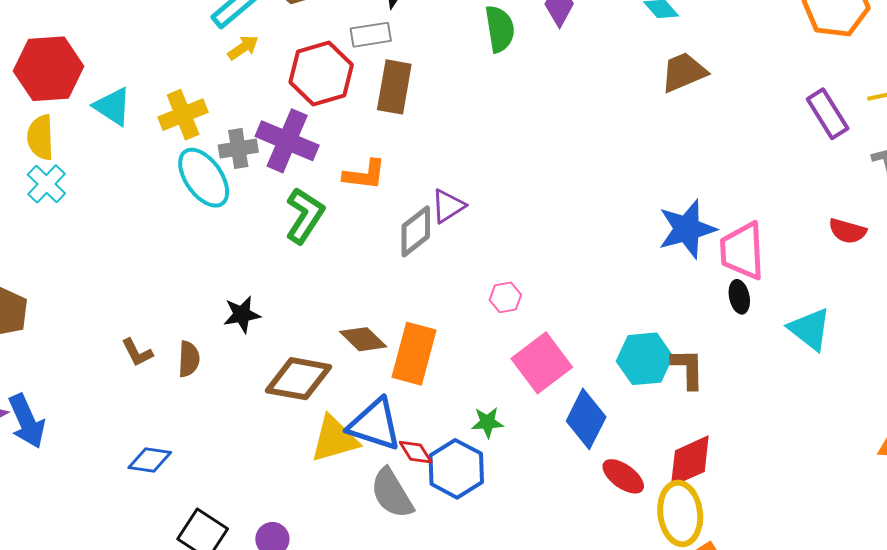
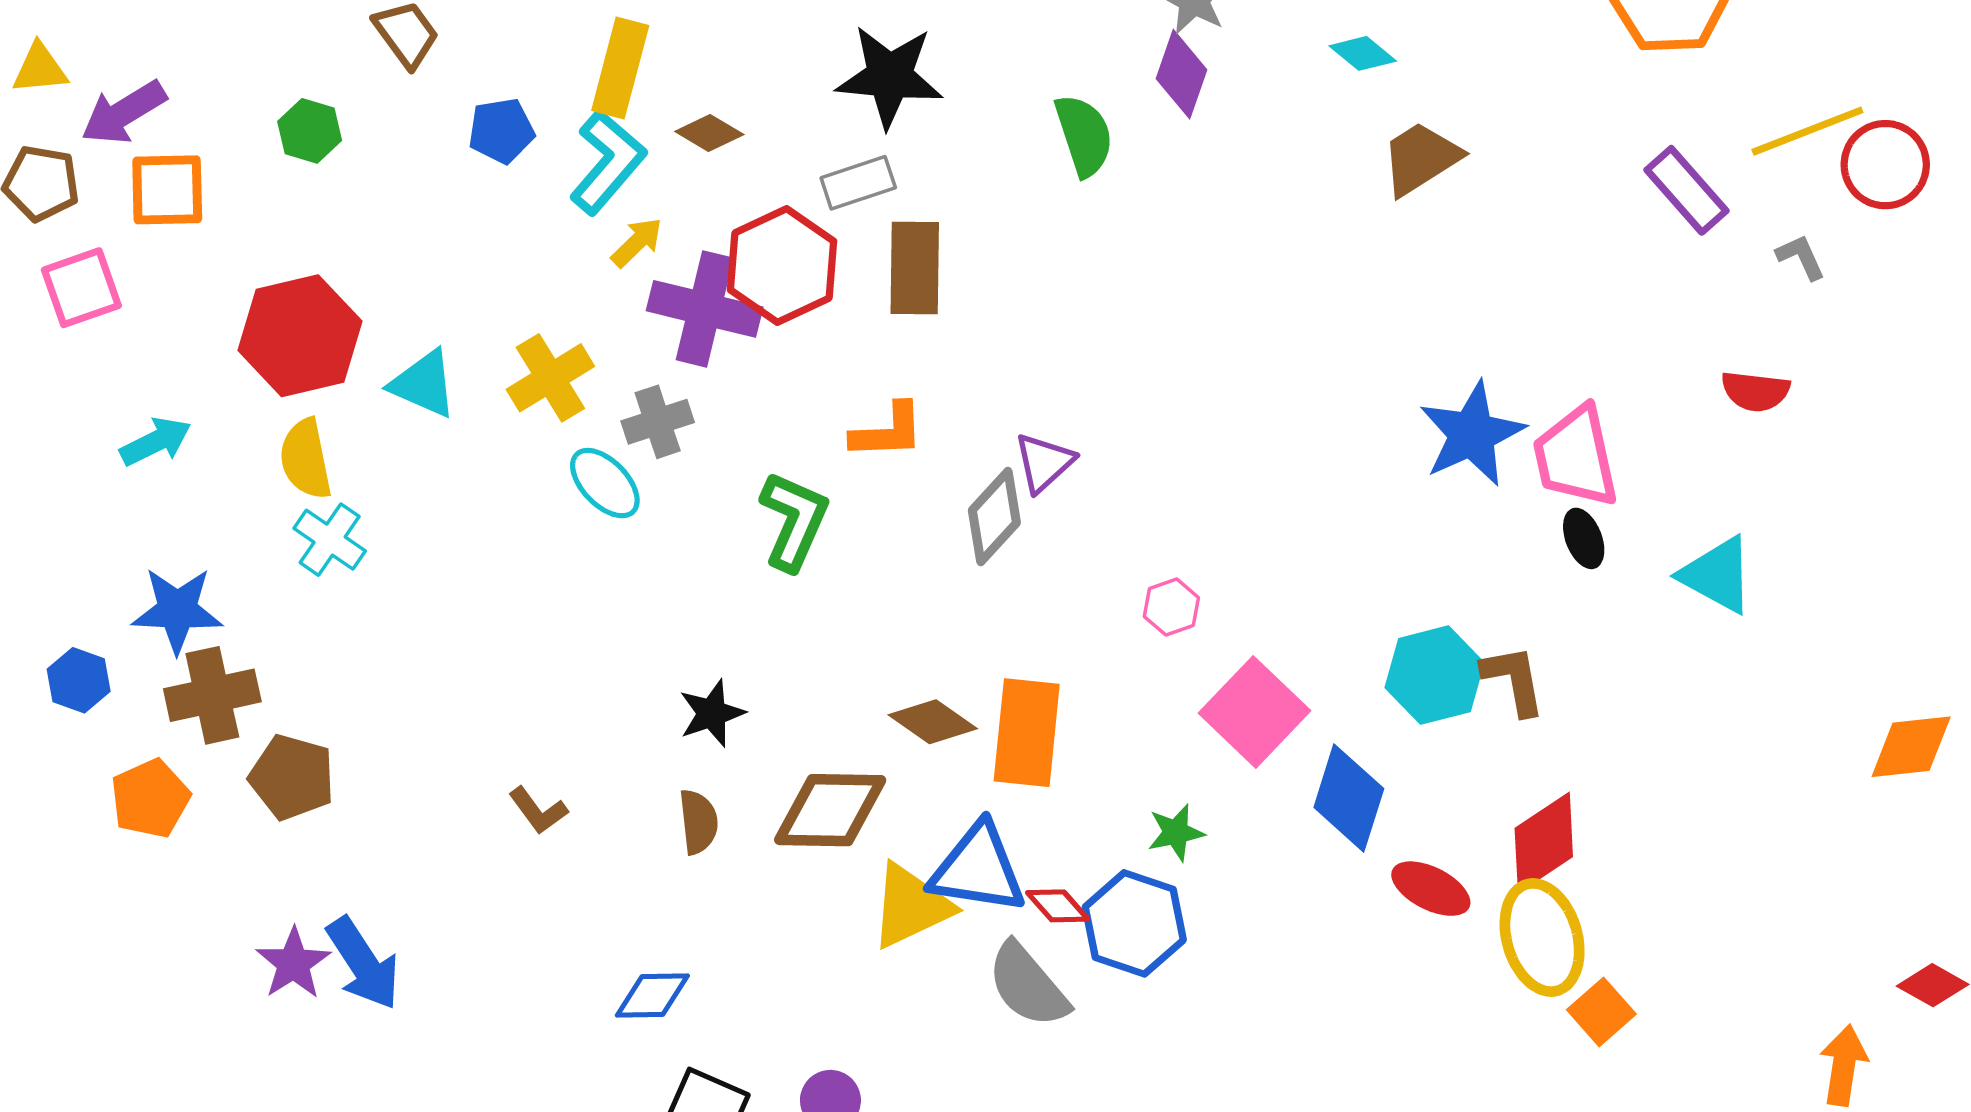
purple cross: (287, 141) -> (705, 309), moved
cyan ellipse: (204, 178) -> (605, 483), size x0.7
brown semicircle: (189, 359) -> (698, 822), moved
blue diamond: (150, 460) -> (652, 995), moved

